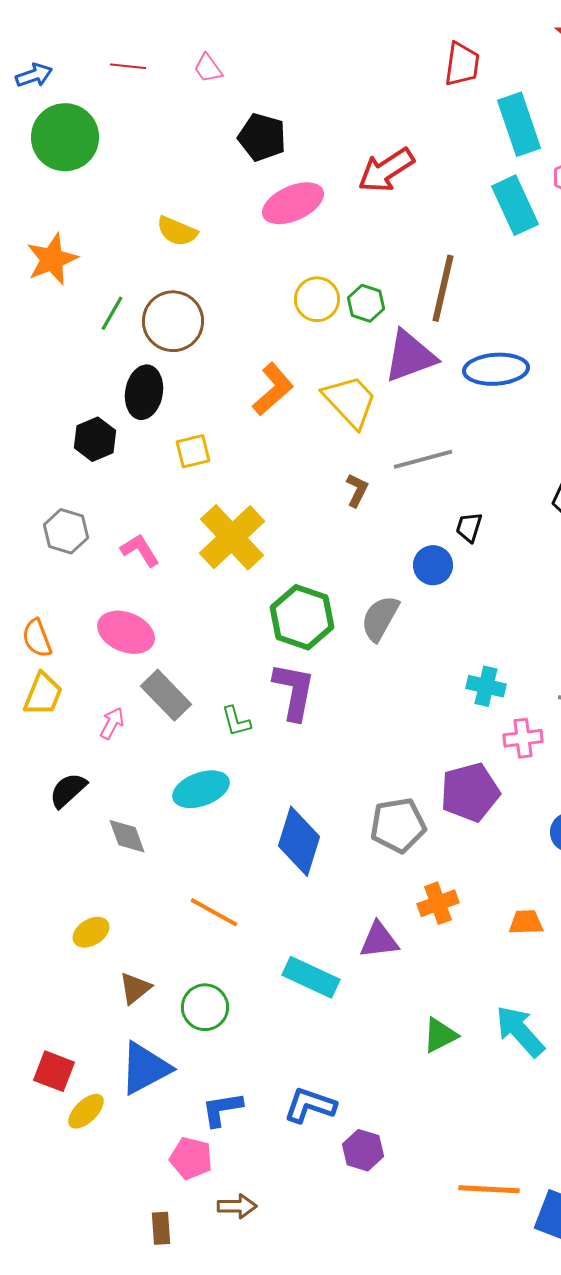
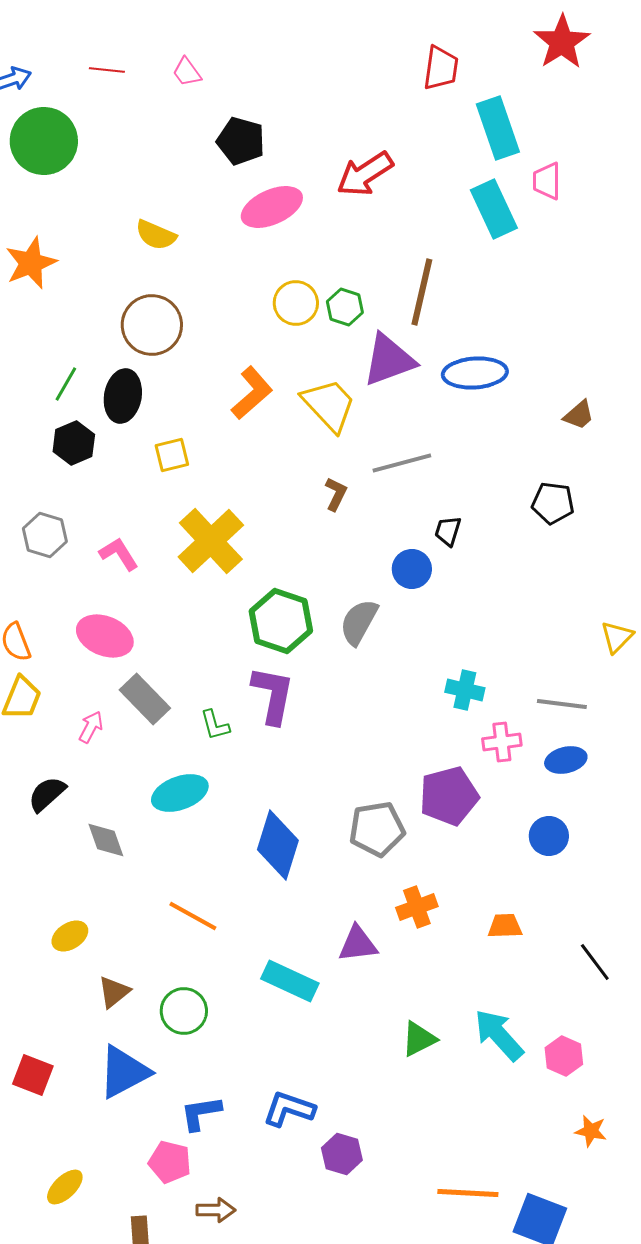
green line: (112, 313) -> (66, 384), moved
yellow ellipse: (86, 1111) -> (65, 1187), moved

